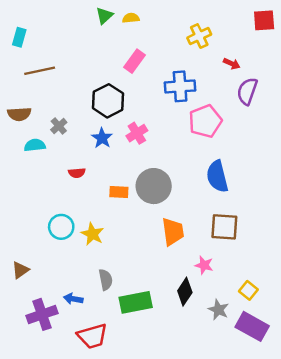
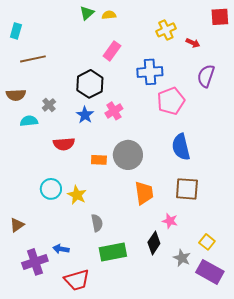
red arrow: (232, 64) -> (193, 43), moved
red semicircle: (77, 173) -> (64, 144), size x1.5
gray semicircle: (106, 280) -> (97, 223), moved

